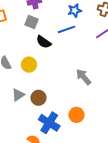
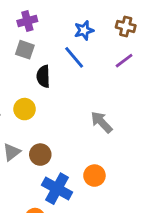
blue line: (66, 29) -> (74, 57), turned 72
black semicircle: (44, 42) -> (43, 76), turned 56

